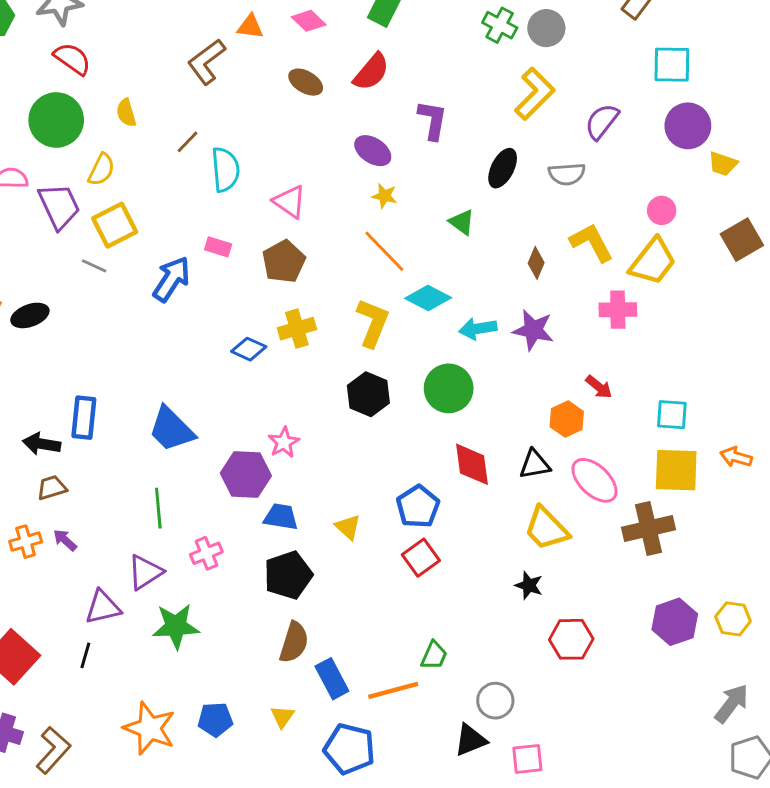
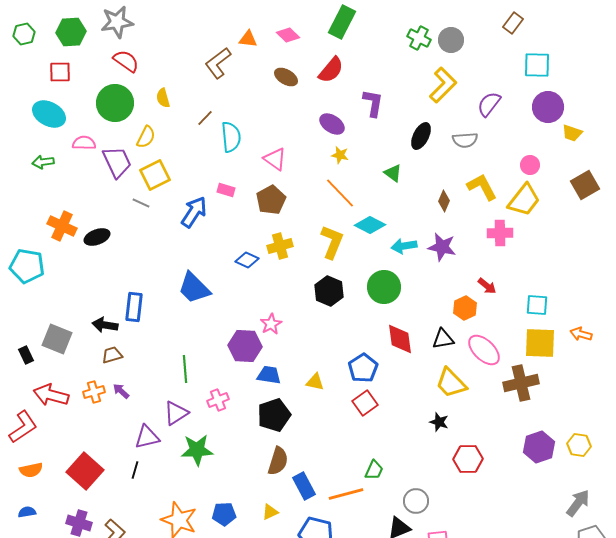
blue trapezoid: (171, 429) -> (194, 288), moved
yellow triangle: (348, 527) -> (315, 382), turned -30
yellow triangle: (282, 717) -> (270, 512), turned 30

